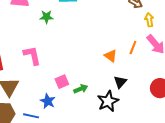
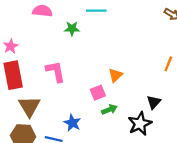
orange triangle: (111, 56) -> (115, 75), moved, turned 40
pink square: (62, 82) -> (98, 93), moved

